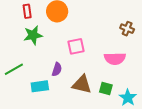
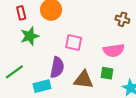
pink square: (76, 46) -> (74, 43), turned 30
purple semicircle: (57, 69) -> (57, 67), size x1.5
green square: (106, 89) -> (107, 73), moved

